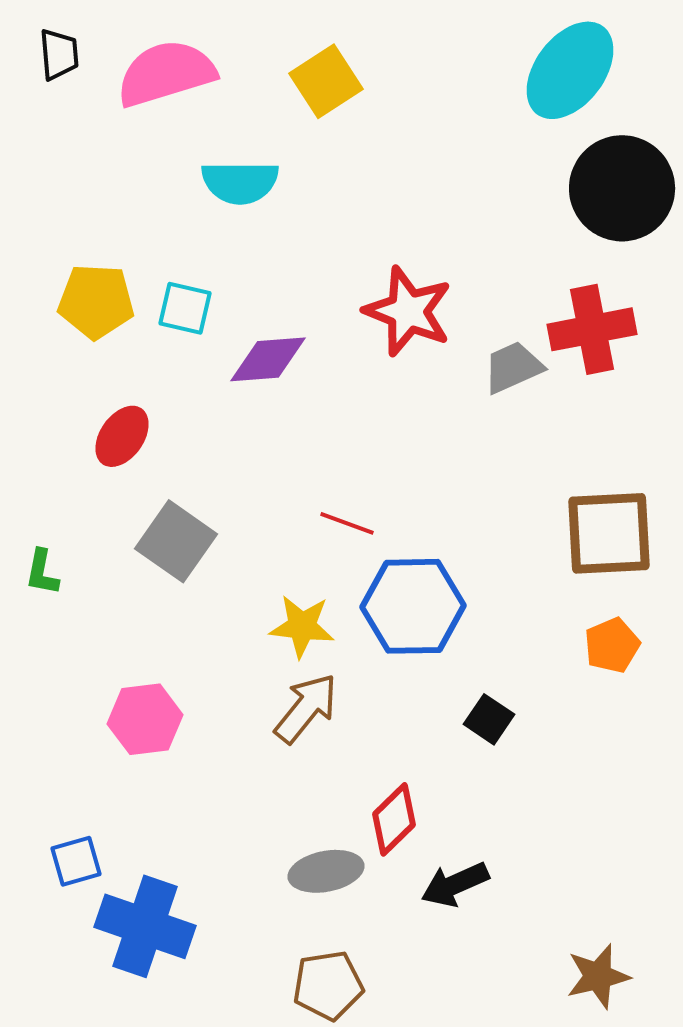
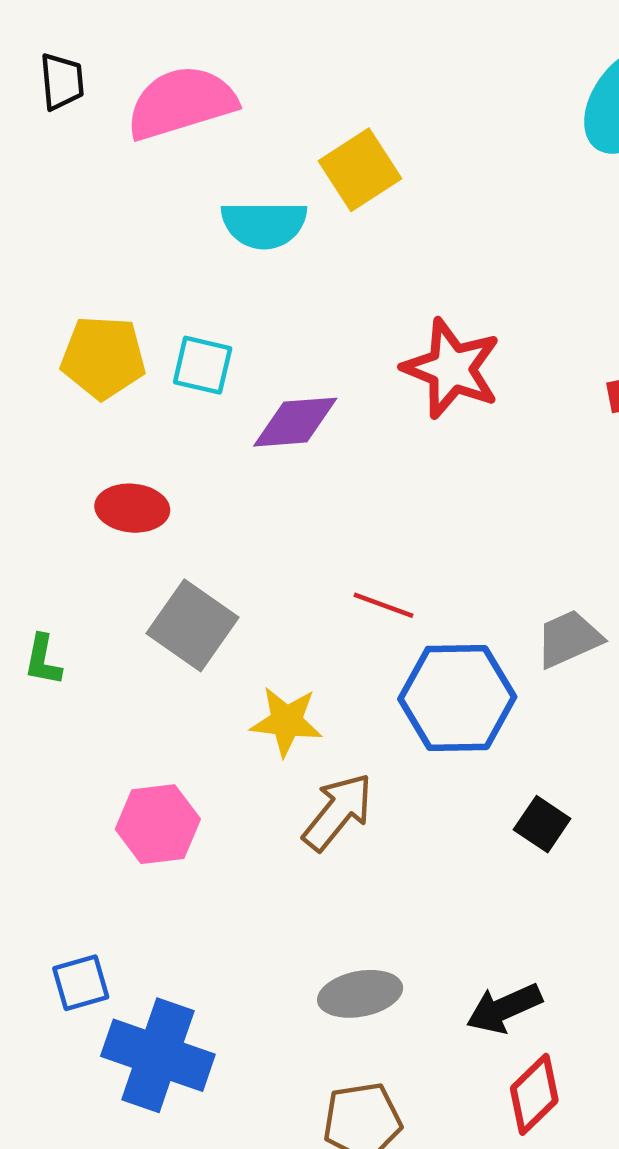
yellow square: (326, 81) -> (360, 170), moved
gray trapezoid: (513, 367) -> (569, 639), moved
red ellipse: (122, 436) -> (132, 508), turned 60
yellow star: (302, 626) -> (286, 721), moved
red diamond: (394, 819) -> (534, 1094), moved

